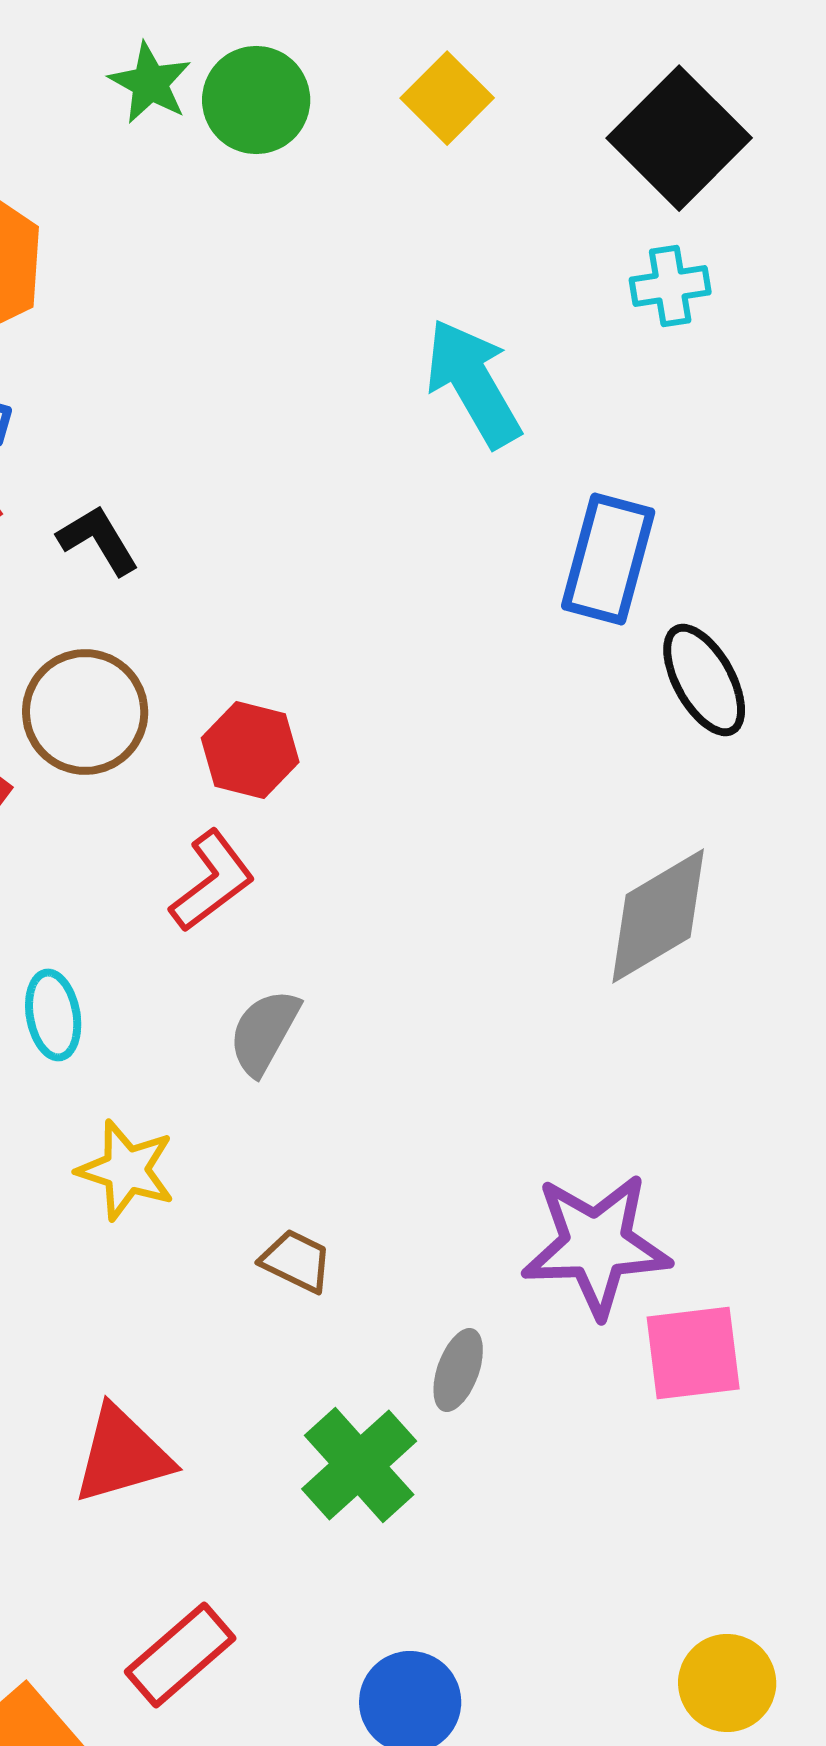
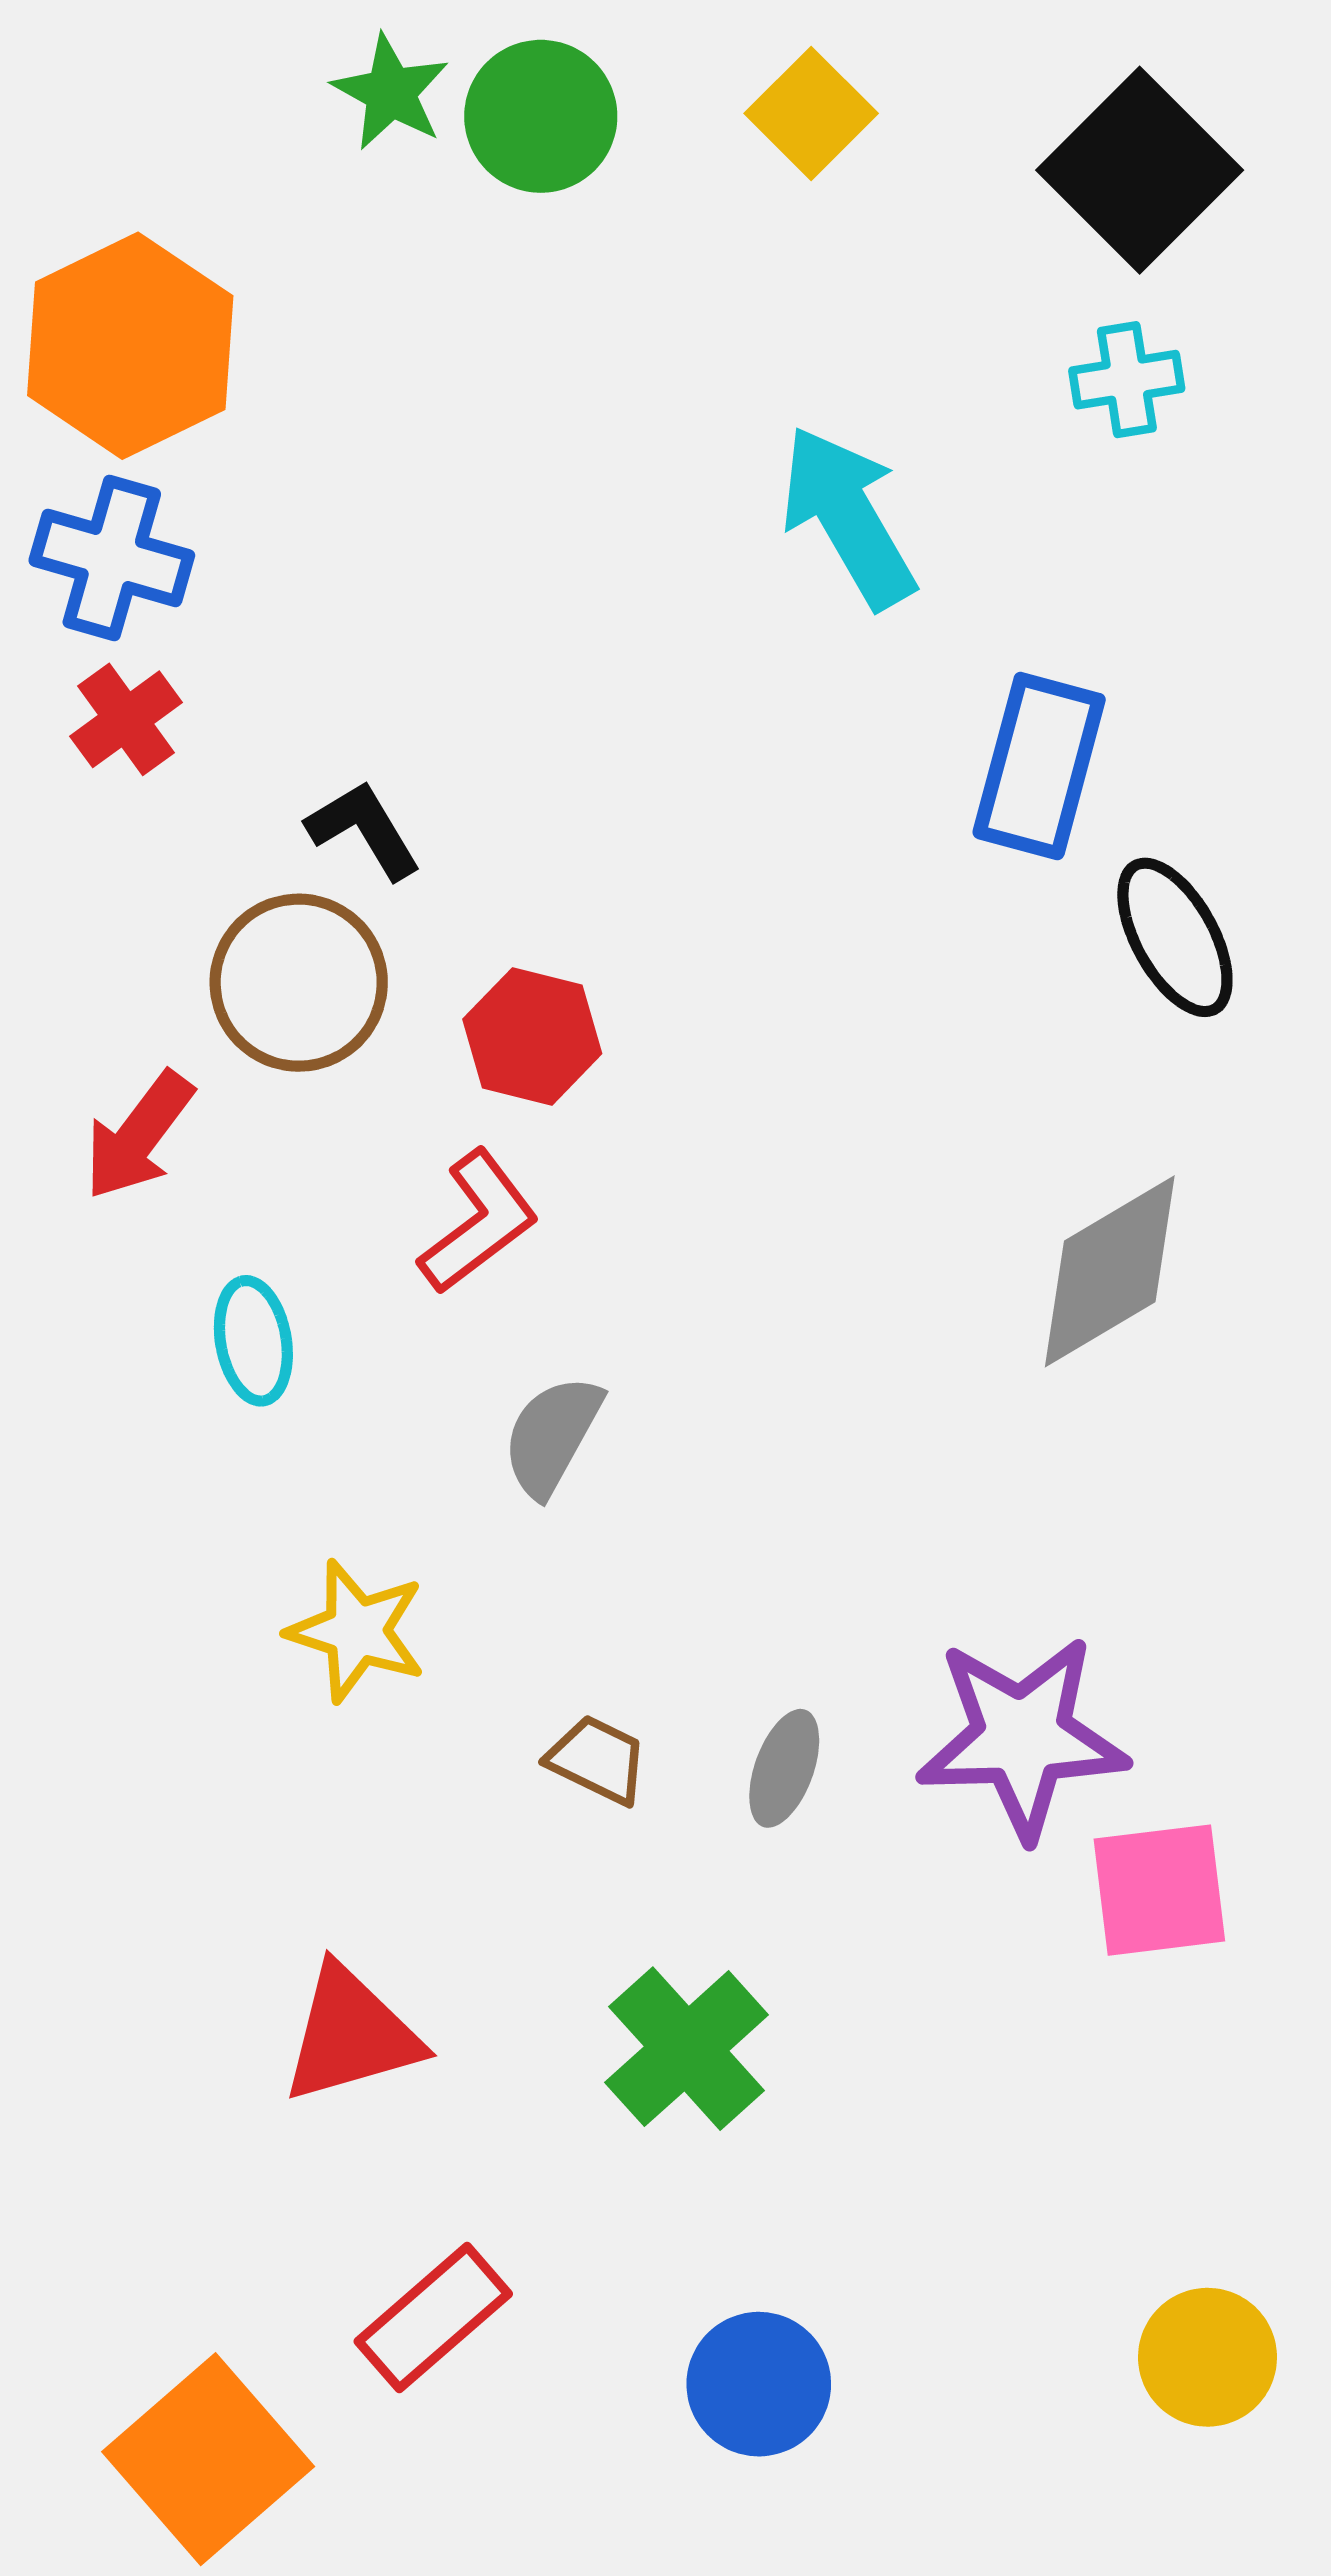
black L-shape: (98, 540) -> (364, 830), moved
cyan ellipse: (53, 1015) -> (253, 1341), moved
gray ellipse: (458, 1370) -> (784, 1768), moved

